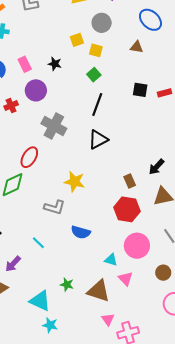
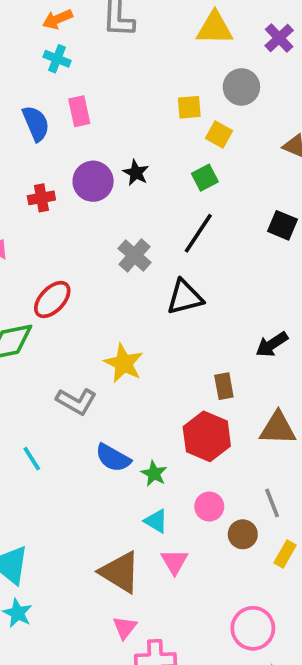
pink rectangle: (25, 64) -> (79, 111), moved
black star: (55, 64) -> (136, 173), moved
gray cross: (54, 126) -> (134, 255), moved, size x0.7
black arrow: (157, 167) -> (272, 344), moved
pink circle: (137, 246) -> (209, 507), size x0.6
brown circle: (163, 273) -> (243, 534), moved
green star: (67, 285) -> (154, 474), moved

